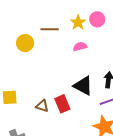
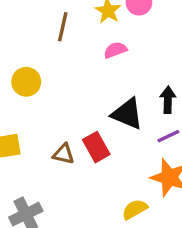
brown line: (50, 29) -> (63, 27), turned -72
yellow circle: (25, 43) -> (26, 82), moved

